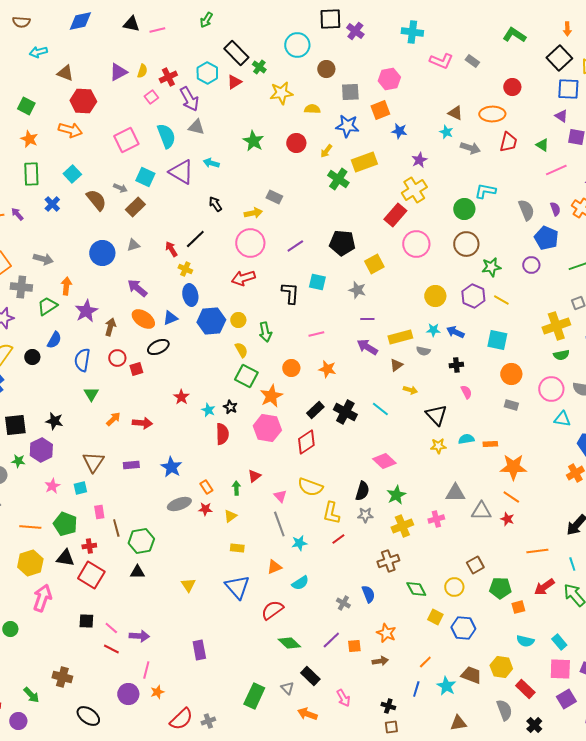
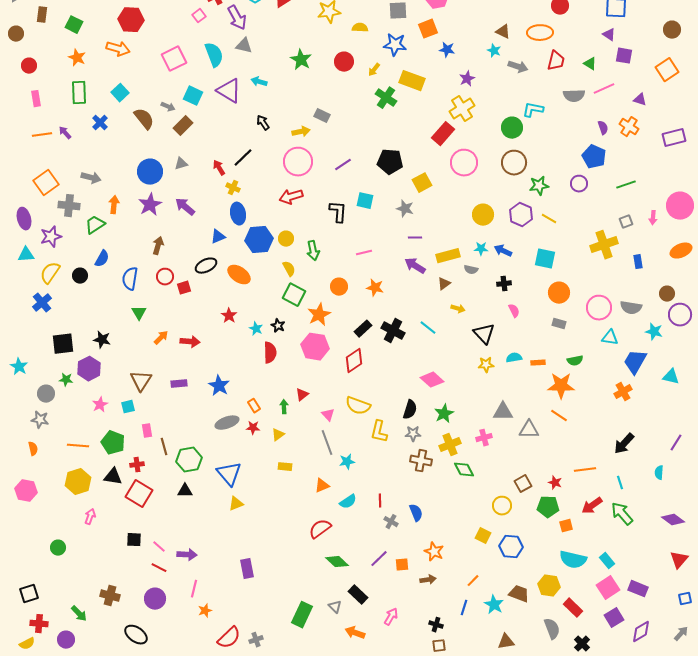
yellow rectangle: (364, 162) -> (412, 81), turned 40
gray semicircle: (526, 210) -> (574, 96), moved, turned 110
purple star: (86, 311) -> (150, 205), moved
orange ellipse: (143, 319) -> (239, 275), moved
green semicircle: (561, 355) -> (575, 361), moved
red star: (507, 519) -> (555, 483), moved
red line: (338, 539) -> (380, 501), moved, turned -56
brown cross: (388, 561) -> (421, 461), moved, turned 30
yellow triangle: (188, 585) -> (236, 504), turned 42
blue triangle: (237, 587) -> (229, 474), moved
green diamond: (416, 589) -> (464, 470), moved
pink arrow: (42, 598) -> (90, 517), size x0.6
cyan semicircle: (525, 641) -> (573, 560), size x1.5
pink square: (560, 669) -> (608, 588), turned -35
purple circle: (128, 694) -> (155, 599), moved
pink arrow: (343, 698) -> (391, 617), turned -120

